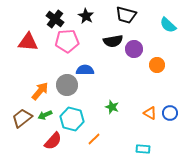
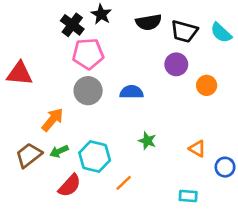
black trapezoid: (126, 15) -> (184, 31), moved
black star: (86, 16) -> (101, 14), moved
black semicircle: (113, 41) -> (149, 22), moved
red triangle: (28, 42) -> (20, 74), moved
blue semicircle: (85, 70) -> (132, 92), moved
gray circle: (67, 85) -> (88, 91), moved
blue circle: (170, 113) -> (225, 167), moved

